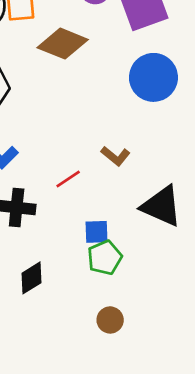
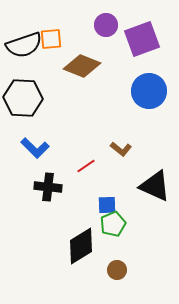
black diamond: (31, 278) -> (81, 246), moved, size x1.5

